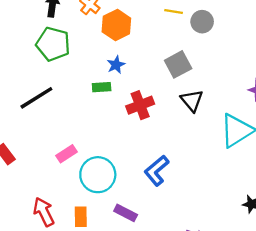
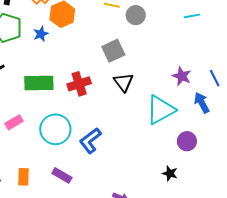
blue star: (116, 65) -> (41, 34), moved
green rectangle: (102, 87) -> (39, 83), moved, size x1.8
cyan circle: (98, 175) -> (55, 129), moved

